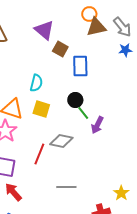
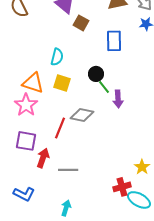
blue rectangle: (80, 66) -> (114, 41), moved
purple arrow: (97, 125) -> (118, 99), turned -30
gray line: (66, 187) -> (68, 170), moved
red arrow: (13, 192) -> (43, 158), moved, turned 60

